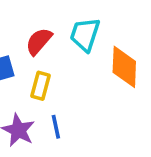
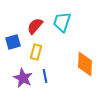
orange diamond: (124, 67) -> (85, 64), moved

